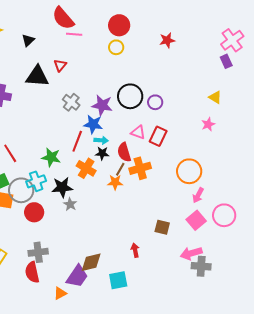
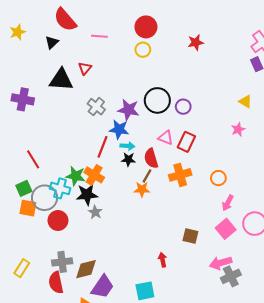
red semicircle: (63, 18) -> (65, 20), moved
green star: (51, 157) -> (76, 176), moved
orange cross: (86, 168) -> (94, 175), moved
orange cross: (140, 168) -> (180, 175), moved
orange circle: (189, 171) -> (218, 178), size x0.6
cyan cross: (36, 181) -> (60, 188), turned 36
brown diamond: (91, 262) -> (86, 269), moved
gray cross: (201, 266) -> (231, 276), turned -30

